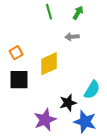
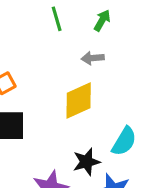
yellow diamond: (49, 64) -> (79, 101), moved

